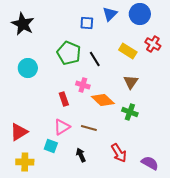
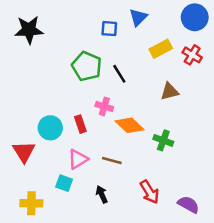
blue circle: (140, 14) -> (195, 17), moved
black star: (23, 24) -> (29, 30), turned -30
yellow rectangle: (128, 51) -> (161, 49), moved, turned -60
cyan circle: (28, 68) -> (50, 128), moved
brown triangle: (131, 82) -> (170, 91), moved, turned 42
red triangle: (19, 132) -> (24, 152), moved, turned -30

